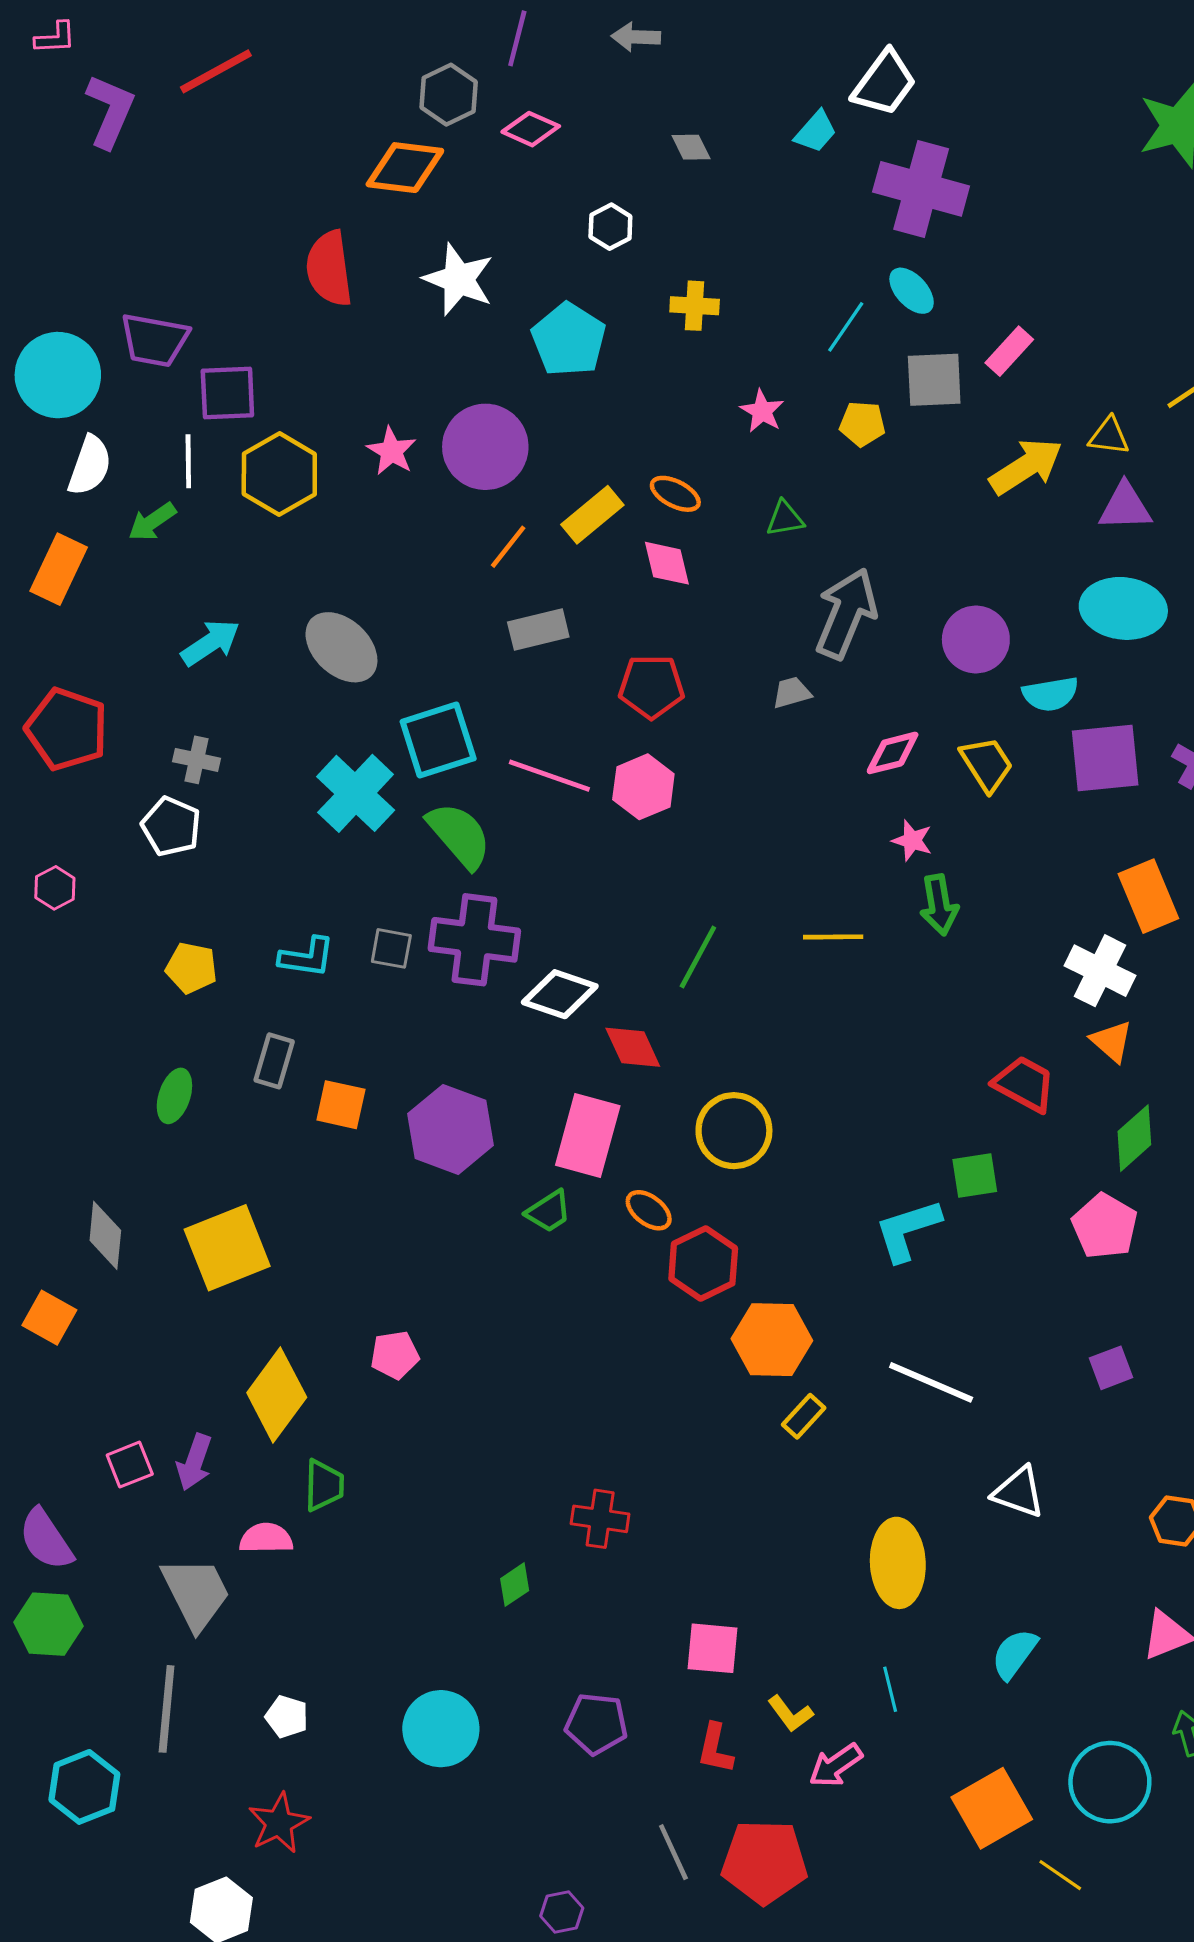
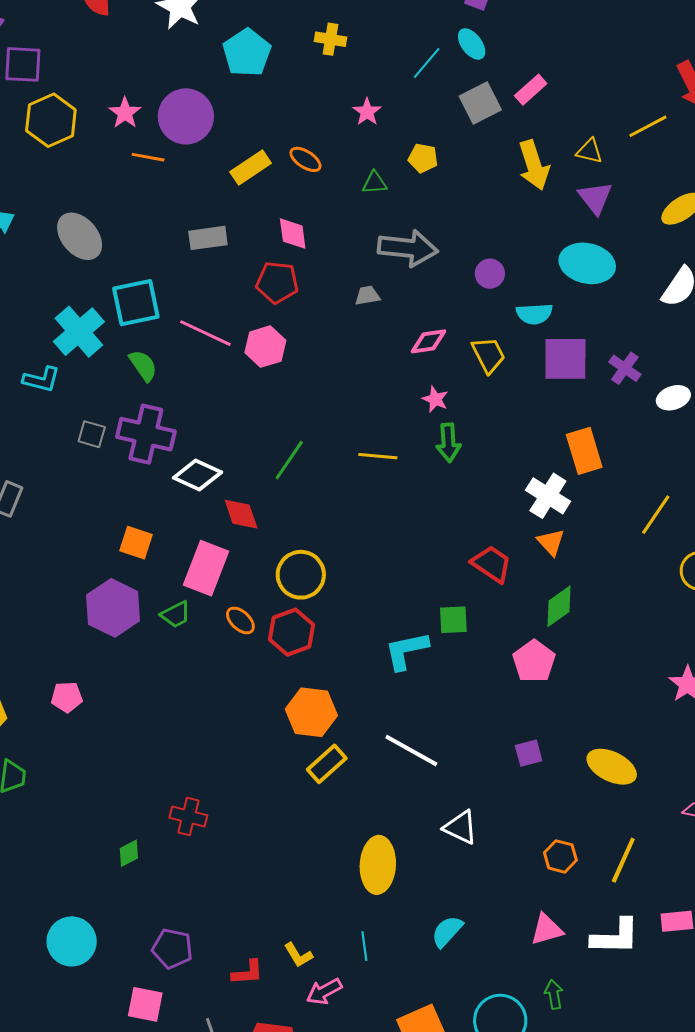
gray square: (934, 380) -> (480, 103), turned -30
yellow pentagon: (862, 424) -> (423, 158), moved
yellow arrow: (1026, 466) -> (534, 165), turned 99
purple triangle: (1125, 507) -> (595, 198), turned 48
orange line: (508, 547) -> (148, 157), moved, turned 56
pink diamond: (667, 563) -> (293, 234), moved
gray arrow: (846, 613) -> (408, 248), turned 68
purple circle: (976, 640) -> (490, 274), size x0.7
green semicircle: (459, 835) -> (143, 366), size x0.7
cyan L-shape: (307, 957) -> (41, 379), moved
orange square: (341, 1105) -> (136, 543), moved
purple hexagon: (451, 1129) -> (113, 608), moved
red hexagon: (703, 1263) -> (292, 632), moved
yellow rectangle: (804, 1416) -> (327, 764), size x1.4
pink square: (713, 1648) -> (145, 1004), moved
red L-shape: (715, 1748) -> (248, 973), turned -112

